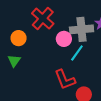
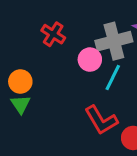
red cross: (43, 18) -> (53, 34), size x0.7
orange circle: (19, 38) -> (20, 81), moved

